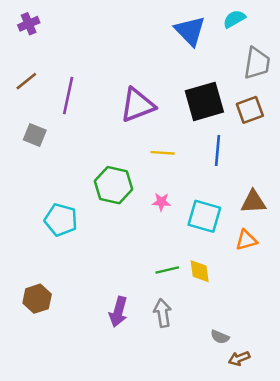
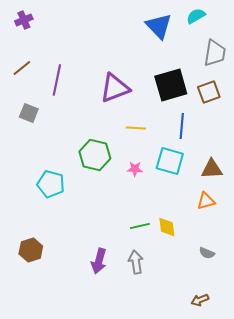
cyan square: (204, 216) -> (170, 161), moved
gray semicircle: (220, 337) -> (207, 253), moved

